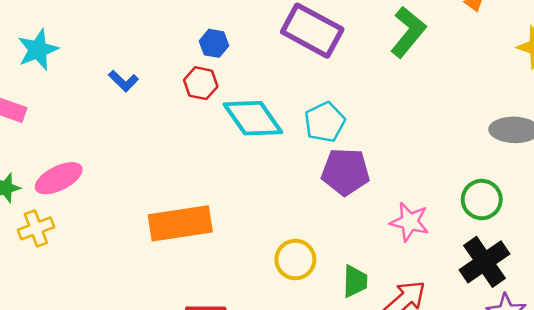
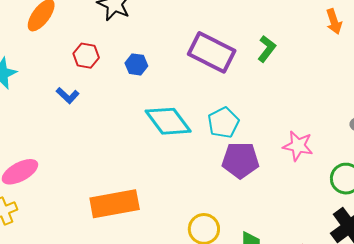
green L-shape: (408, 32) -> (267, 49), moved, size x0.7
red hexagon: (201, 83) -> (86, 56), moved
pink star: (410, 222) -> (298, 146), moved

